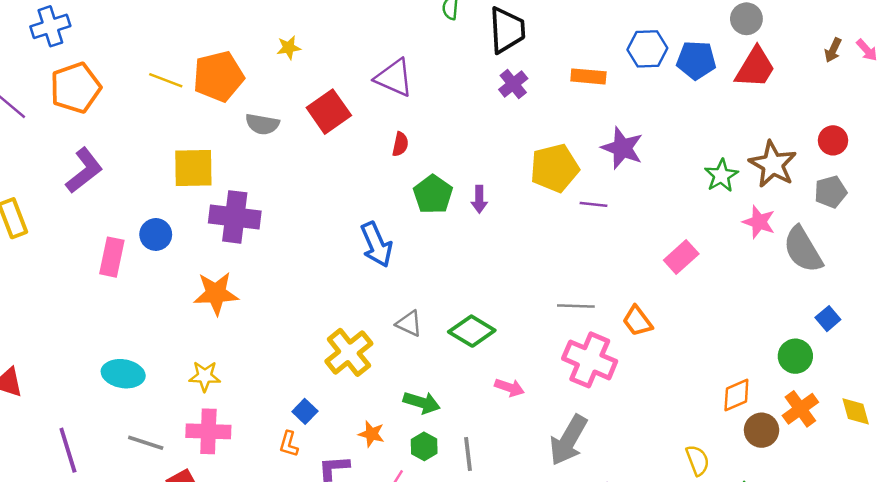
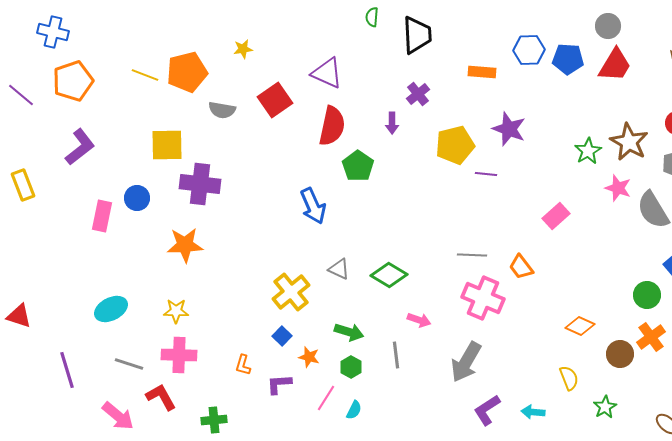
blue cross: (50, 26) -> (53, 32), turned 32
purple cross: (513, 84) -> (418, 94), moved
red semicircle: (400, 144) -> (332, 126), size x2.0
purple arrow: (479, 199) -> (392, 123), moved
cyan ellipse: (123, 374) -> (111, 309), turned -36
orange diamond: (736, 395) -> (580, 326), moved, turned 48
blue square: (305, 411) -> (282, 336), moved
gray line: (468, 454) -> (396, 355), moved

